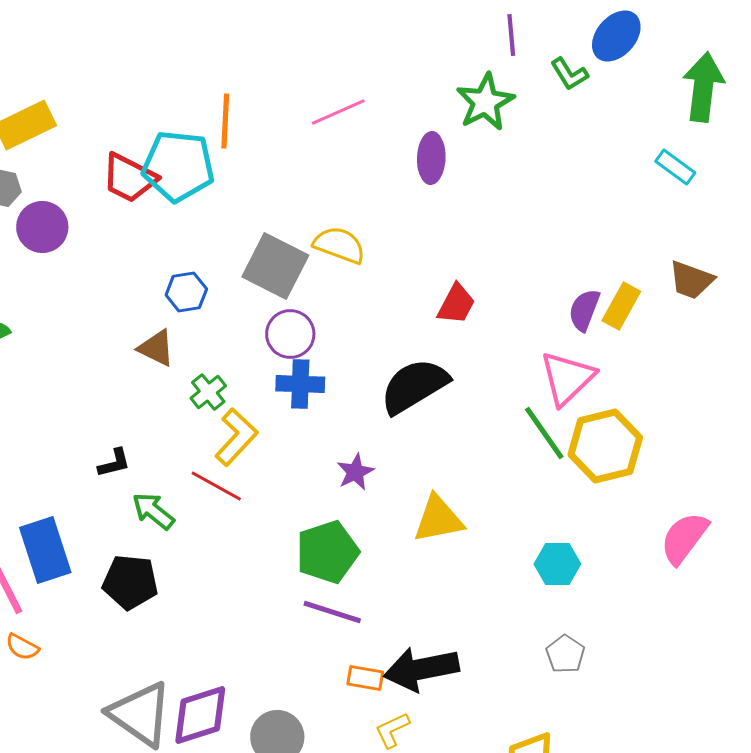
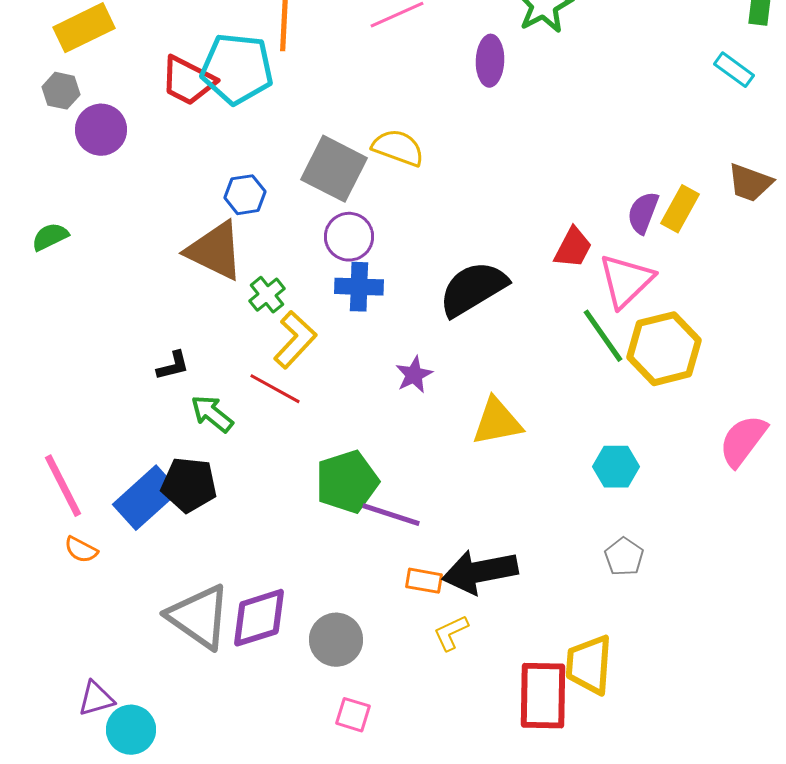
red trapezoid: (456, 304) -> (573, 248), moved
brown triangle: (156, 348) -> (215, 251), size x1.6
blue rectangle: (45, 550) -> (146, 498), moved, turned 66
green pentagon: (327, 552) -> (347, 482), moved

